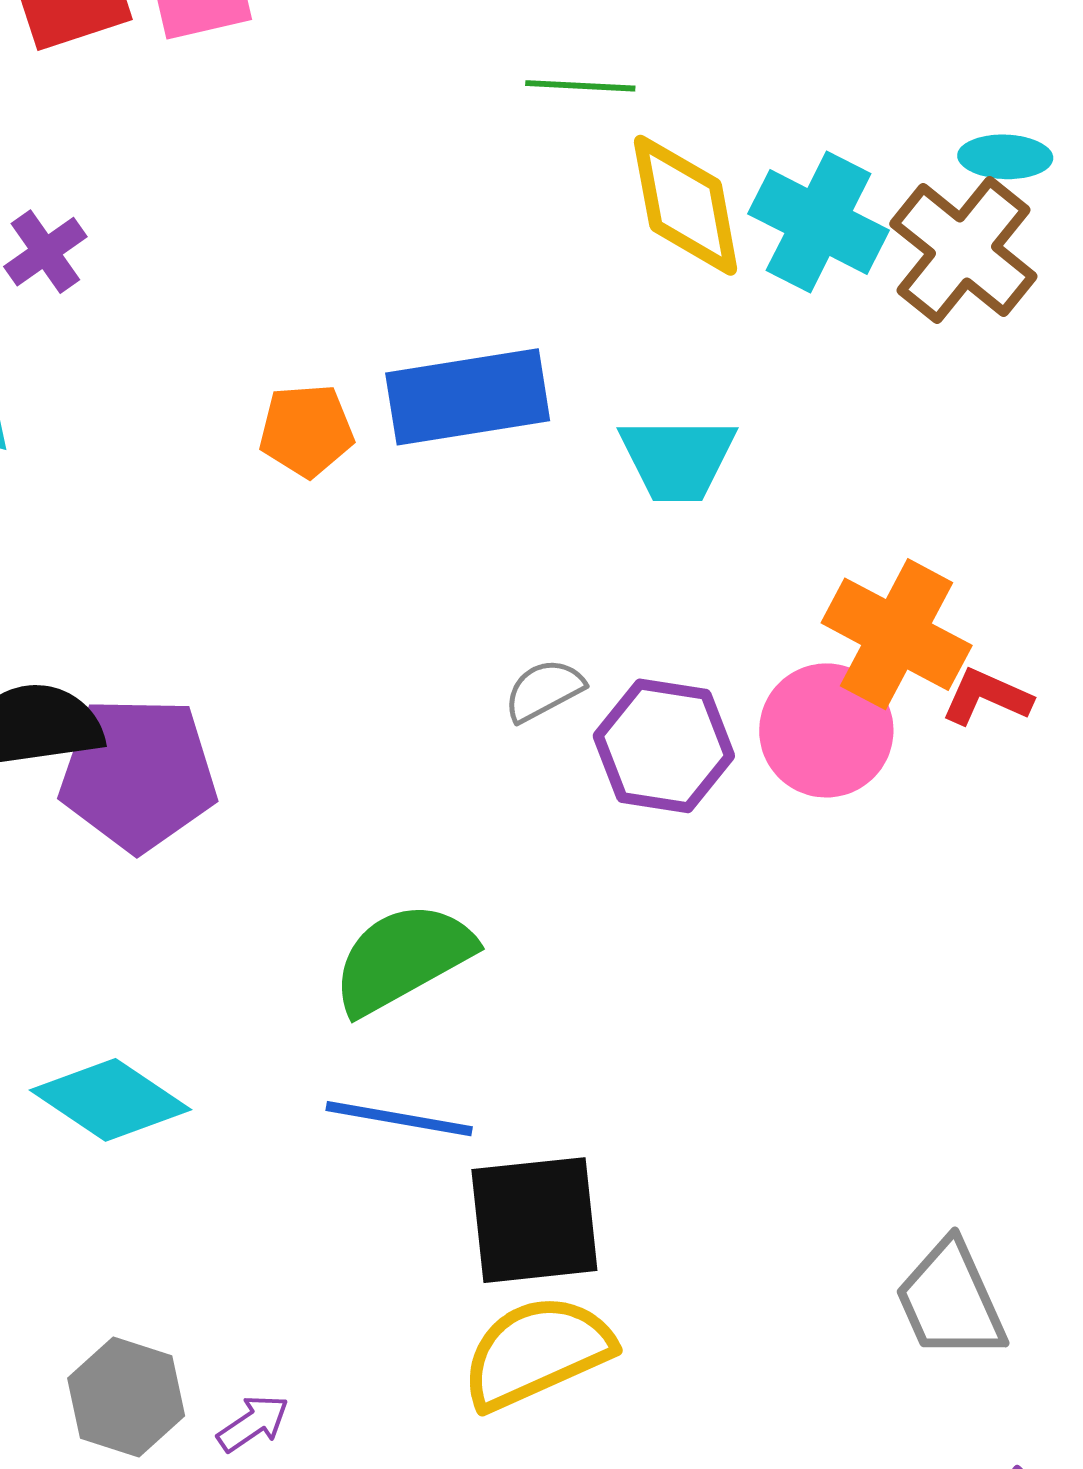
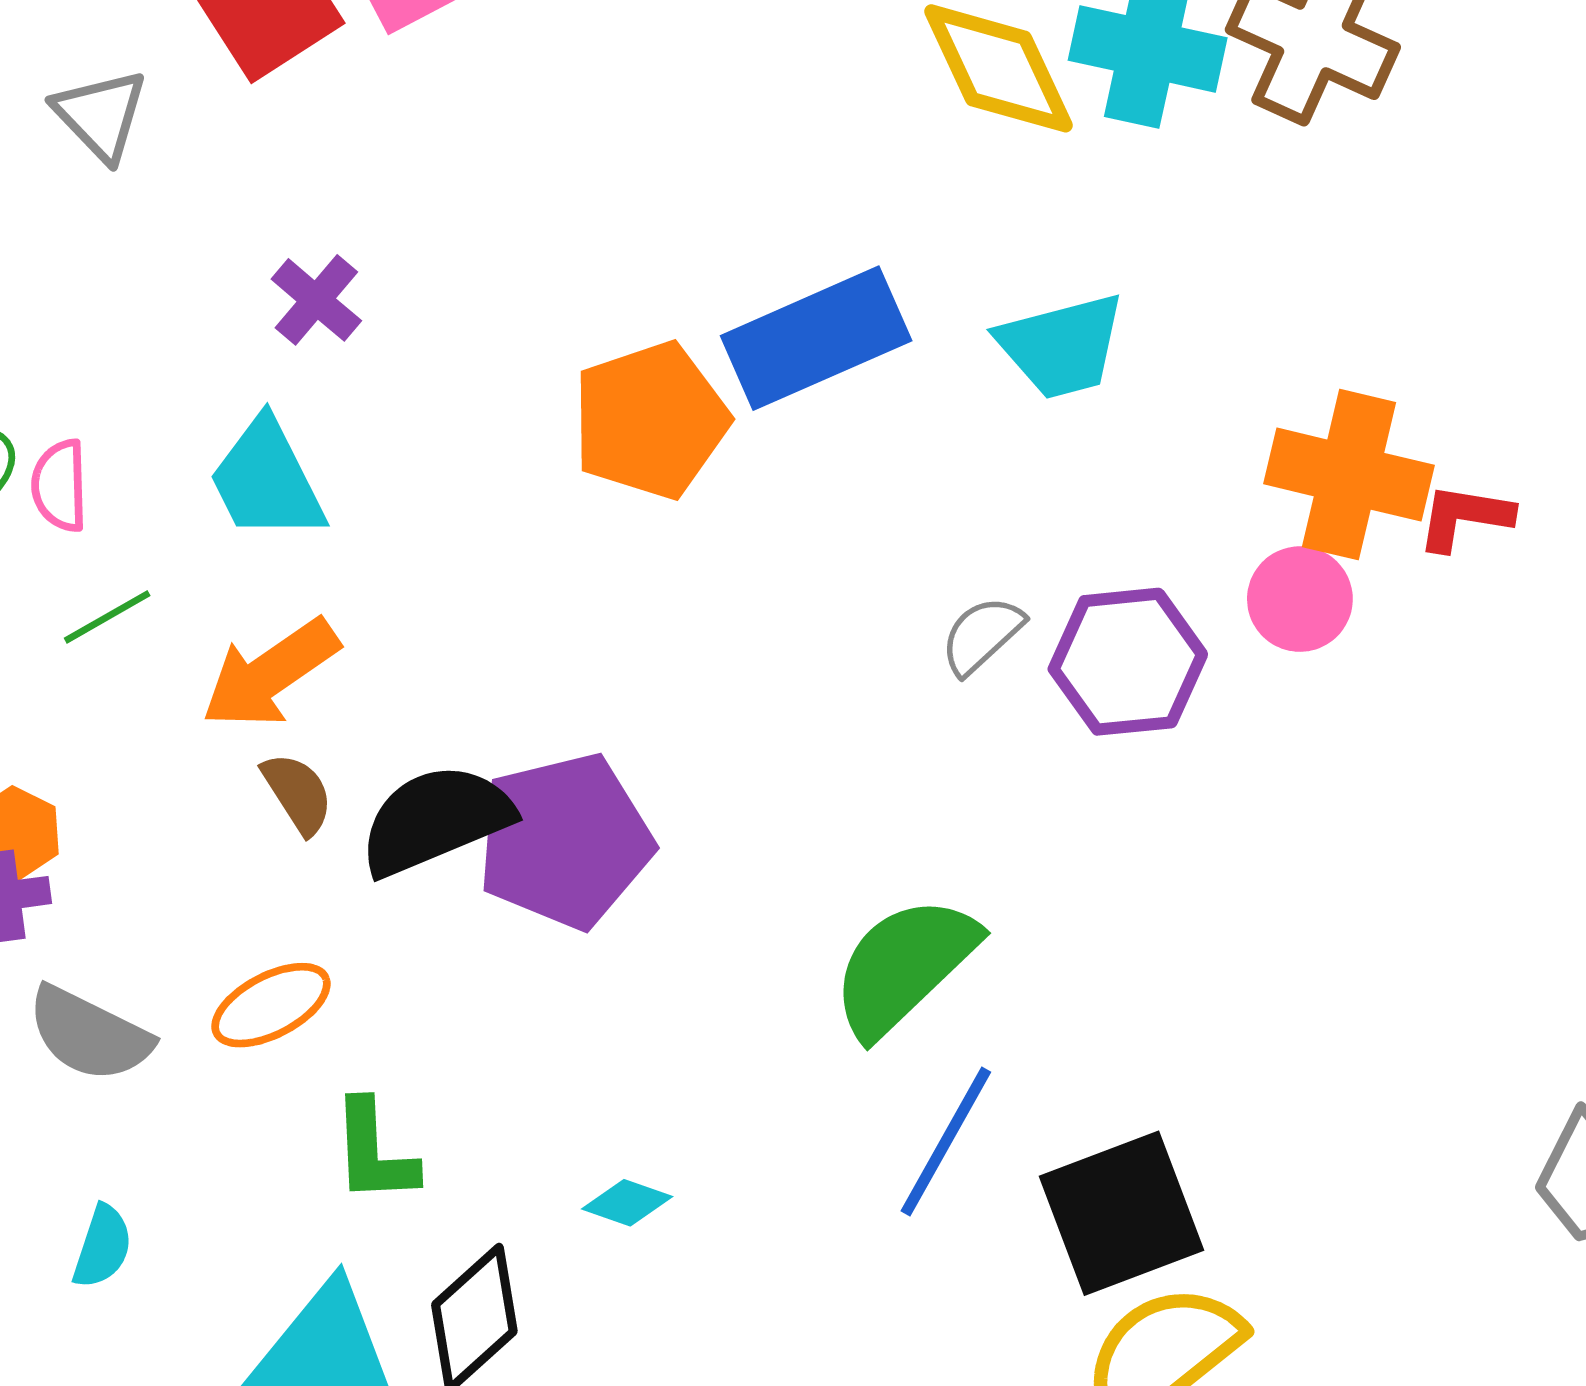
orange pentagon: (306, 430) -> (650, 420), size x1.5
pink circle: (826, 730) -> (1300, 599), size x0.7
cyan diamond: (111, 1100) -> (627, 1203), size x0.5
blue line: (399, 1119) -> (946, 1141), turned -56

